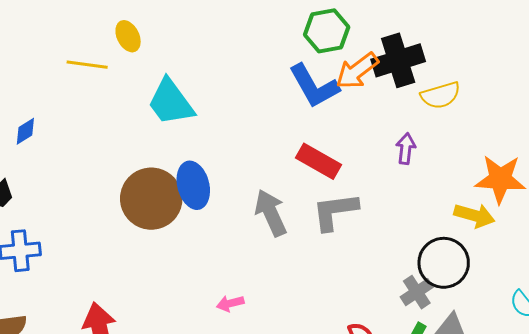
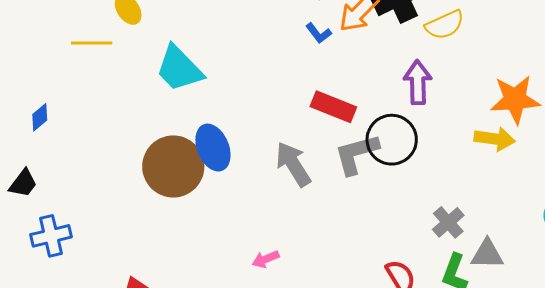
blue L-shape: (314, 86) -> (319, 33), size x0.5
purple arrow: (406, 149) -> (418, 82), size x1.4
black circle: (444, 263) -> (392, 140), moved

